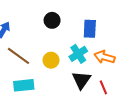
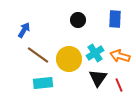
black circle: (52, 20) -> (78, 20), moved
blue rectangle: (90, 29) -> (115, 19), moved
yellow circle: (51, 60) -> (69, 59), size x1.6

